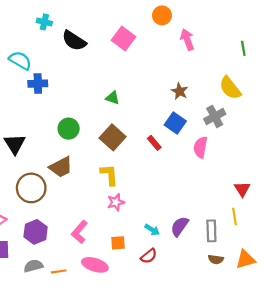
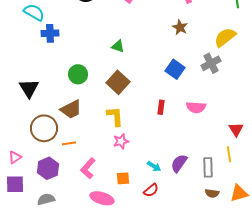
yellow semicircle: (230, 88) -> (225, 37), turned 90
brown star: (180, 91) -> (180, 27), moved
red rectangle: (154, 143) -> (161, 107), moved, turned 48
pink semicircle: (200, 147) -> (196, 107), moved, turned -96
orange line: (59, 271) -> (69, 143), moved

